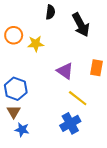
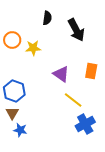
blue cross: (70, 123) -> (85, 124), moved

